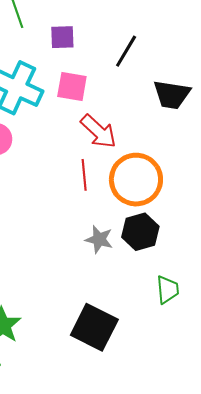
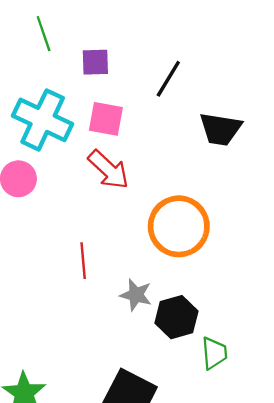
red arrow: (98, 131) -> (108, 170), moved
red line: (84, 175) -> (83, 261), moved
black hexagon: (140, 232) -> (176, 317), moved

